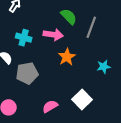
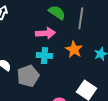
cyan cross: (24, 38) -> (44, 56), moved
orange star: (67, 57) -> (74, 50), moved

